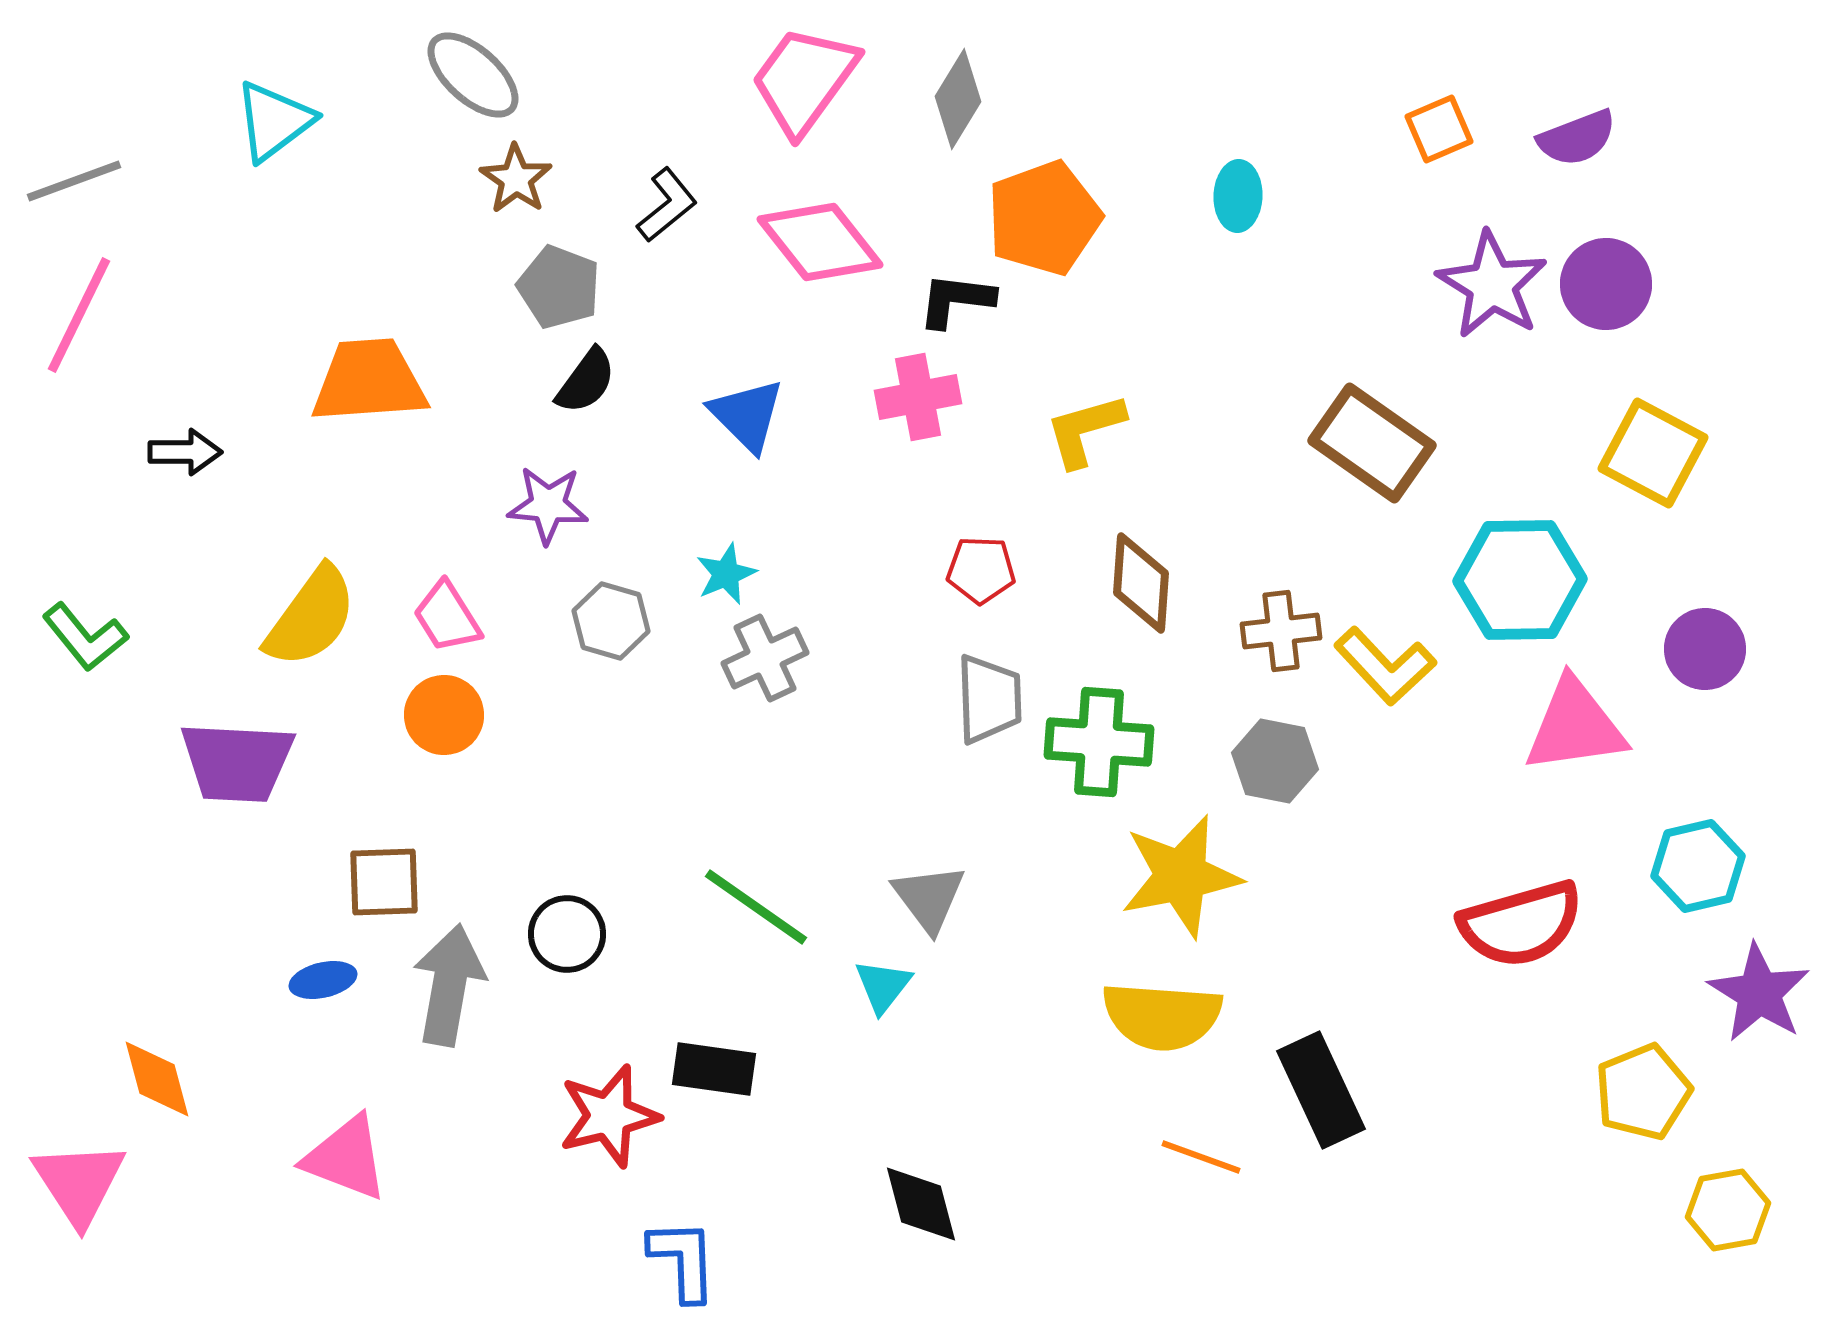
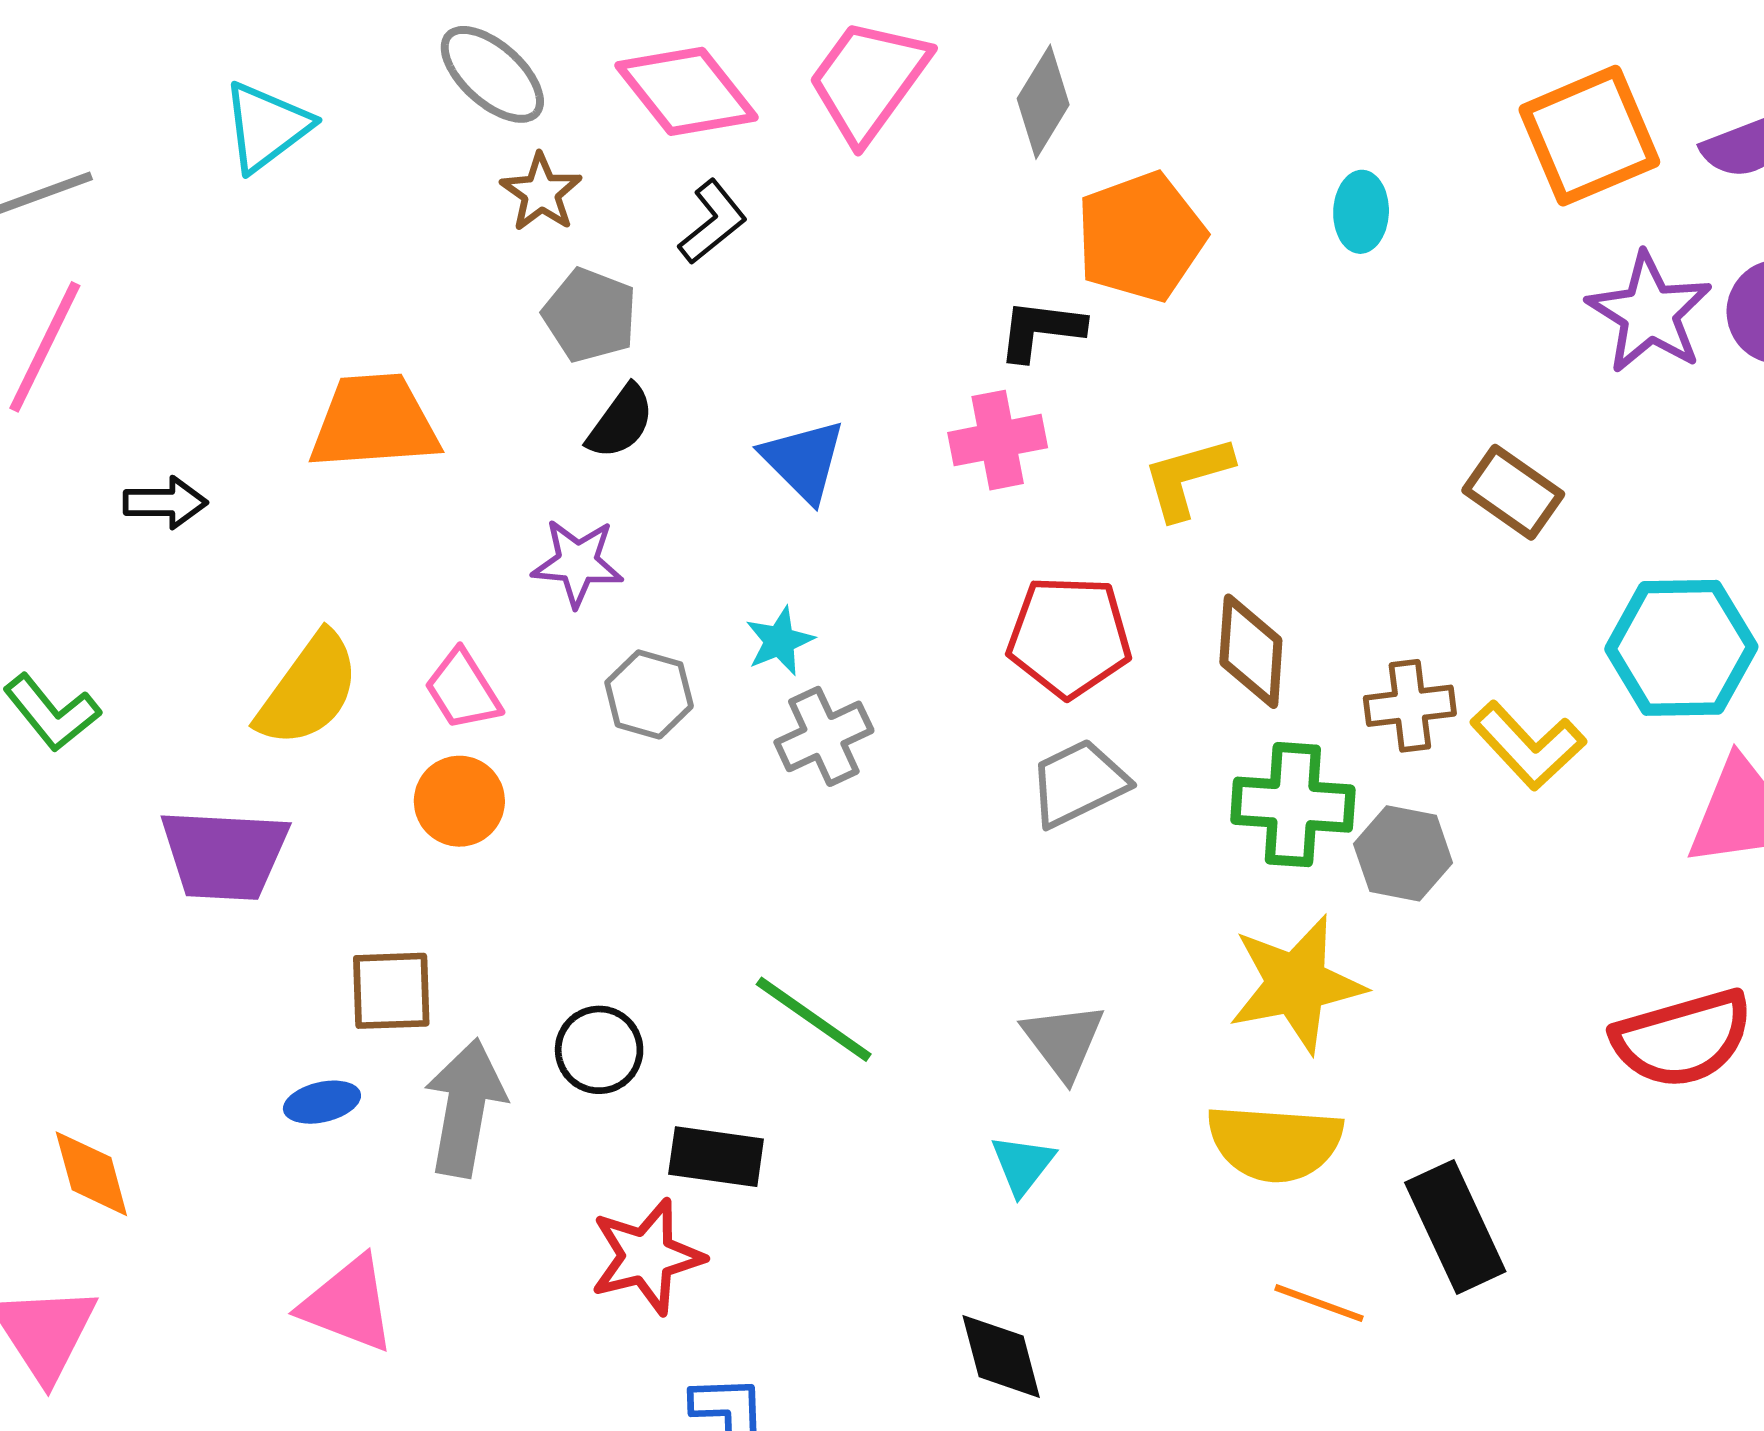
orange square: (1439, 129) -> (1589, 136), size x1.8
pink diamond: (820, 242) -> (687, 91), moved
brown rectangle: (1372, 443) -> (1513, 492), size x0.7
red pentagon: (981, 570) -> (1069, 637), size x1.6
gray trapezoid: (989, 699) -> (1078, 783), turned -114
green cross: (1099, 742) -> (1293, 805), moved
gray triangle: (929, 898) -> (1064, 1041), moved
cyan triangle: (883, 986) -> (1023, 1165), moved
black rectangle: (714, 1069) -> (716, 1157), moved
orange diamond: (157, 1079) -> (91, 1174), moved

